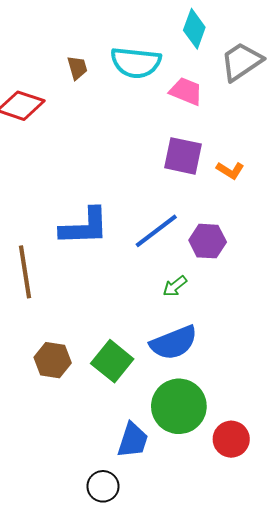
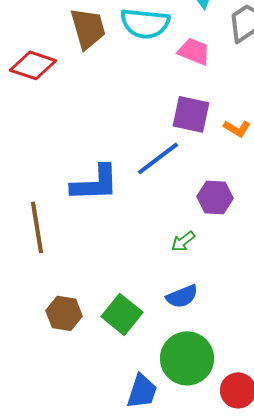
brown trapezoid: (77, 68) -> (88, 28), size x1.8
blue line: (156, 231) -> (158, 158), moved
blue semicircle: (174, 343) -> (182, 296), size x0.7

